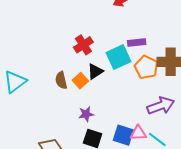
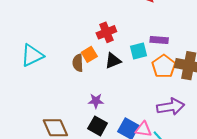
cyan square: (118, 57) -> (139, 51), size x0.7
orange square: (80, 81) -> (89, 54), moved

